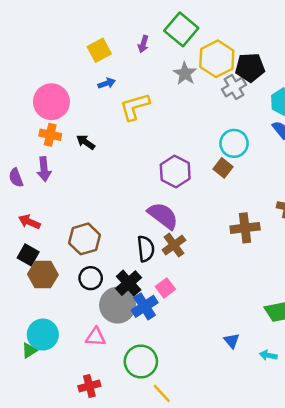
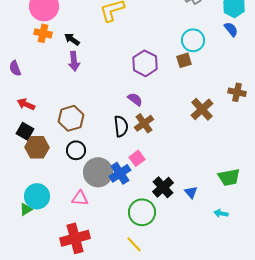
brown square: (223, 168) -> (184, 60), turned 35
purple arrow: (44, 169) -> (74, 61), moved
purple semicircle: (163, 216) -> (135, 99), size x0.6
brown cross: (245, 228) -> (202, 109), turned -35
black cross: (129, 283) -> (163, 187), moved
blue triangle: (232, 341) -> (191, 192), moved
green circle: (141, 361) -> (142, 212), moved
red cross: (89, 386) -> (75, 238), size x1.6

